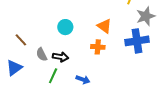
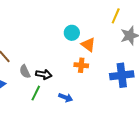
cyan circle: (65, 27) -> (72, 33), moved
blue cross: (137, 41) -> (122, 75), moved

